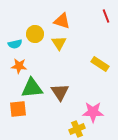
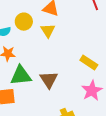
yellow rectangle: (100, 64) -> (89, 63), moved
pink star: (93, 112) -> (92, 91), moved, turned -30

